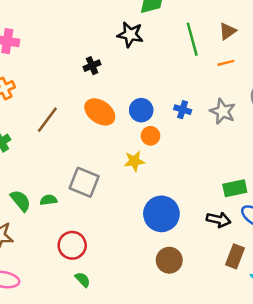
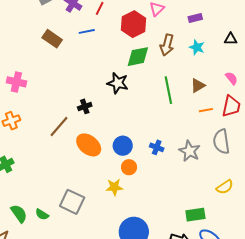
orange line: (226, 63) -> (206, 110), moved
brown line: (47, 120) -> (59, 126), moved
green semicircle: (49, 200) -> (42, 214), turned -144

